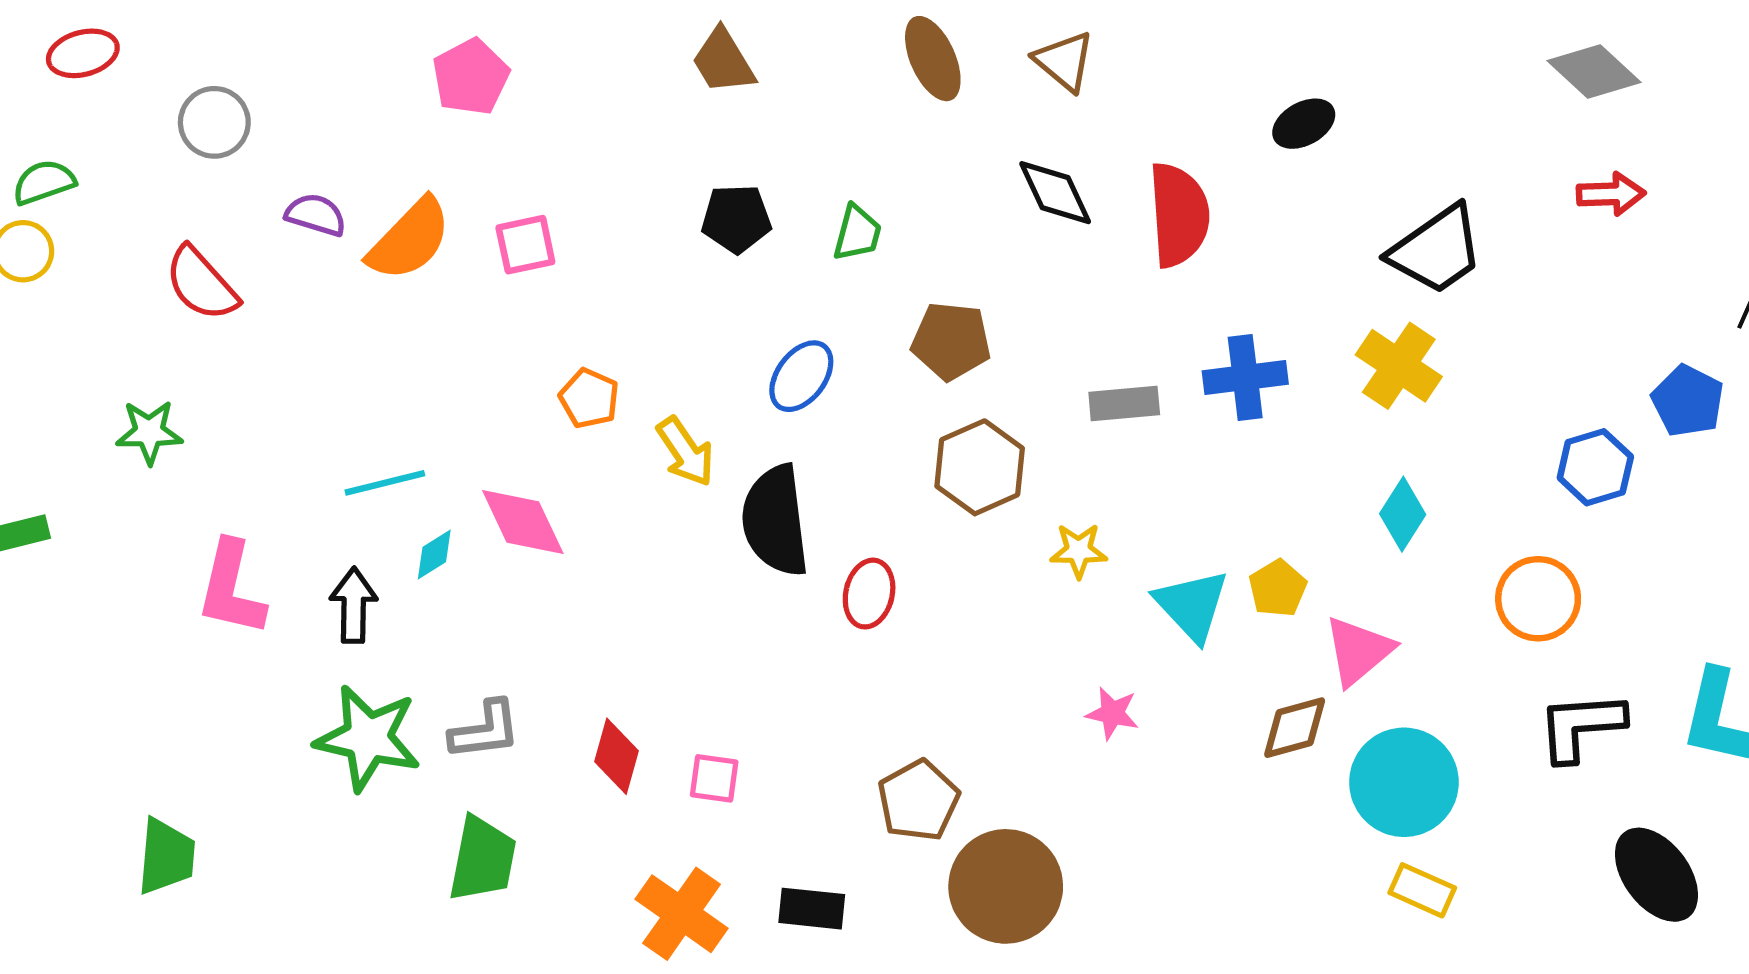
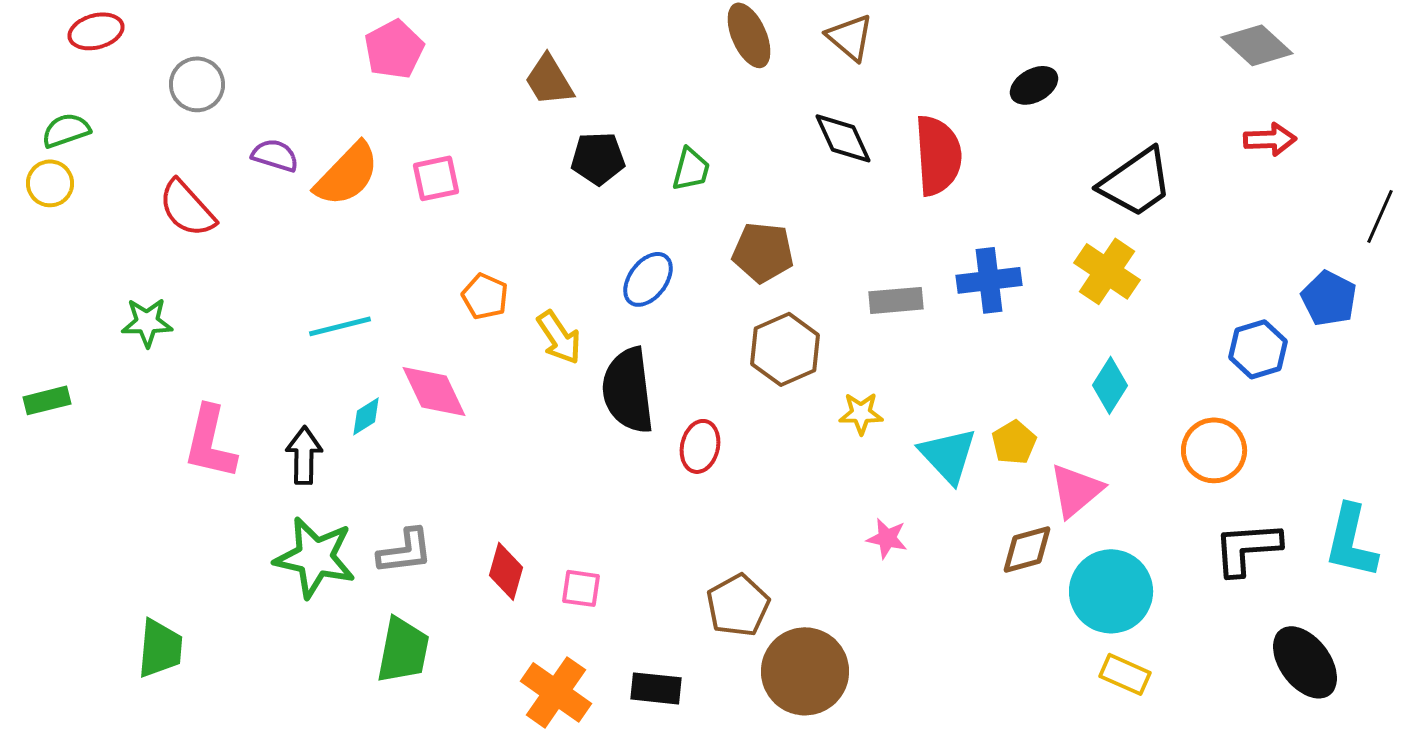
brown trapezoid: (723, 61) -> (549, 80), moved
cyan line: (385, 483) -> (340, 326), moved

